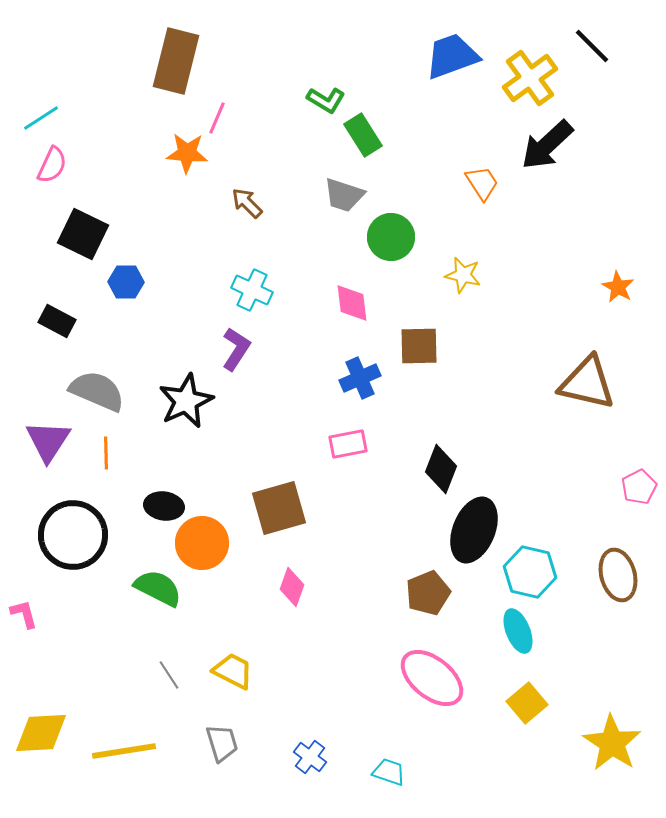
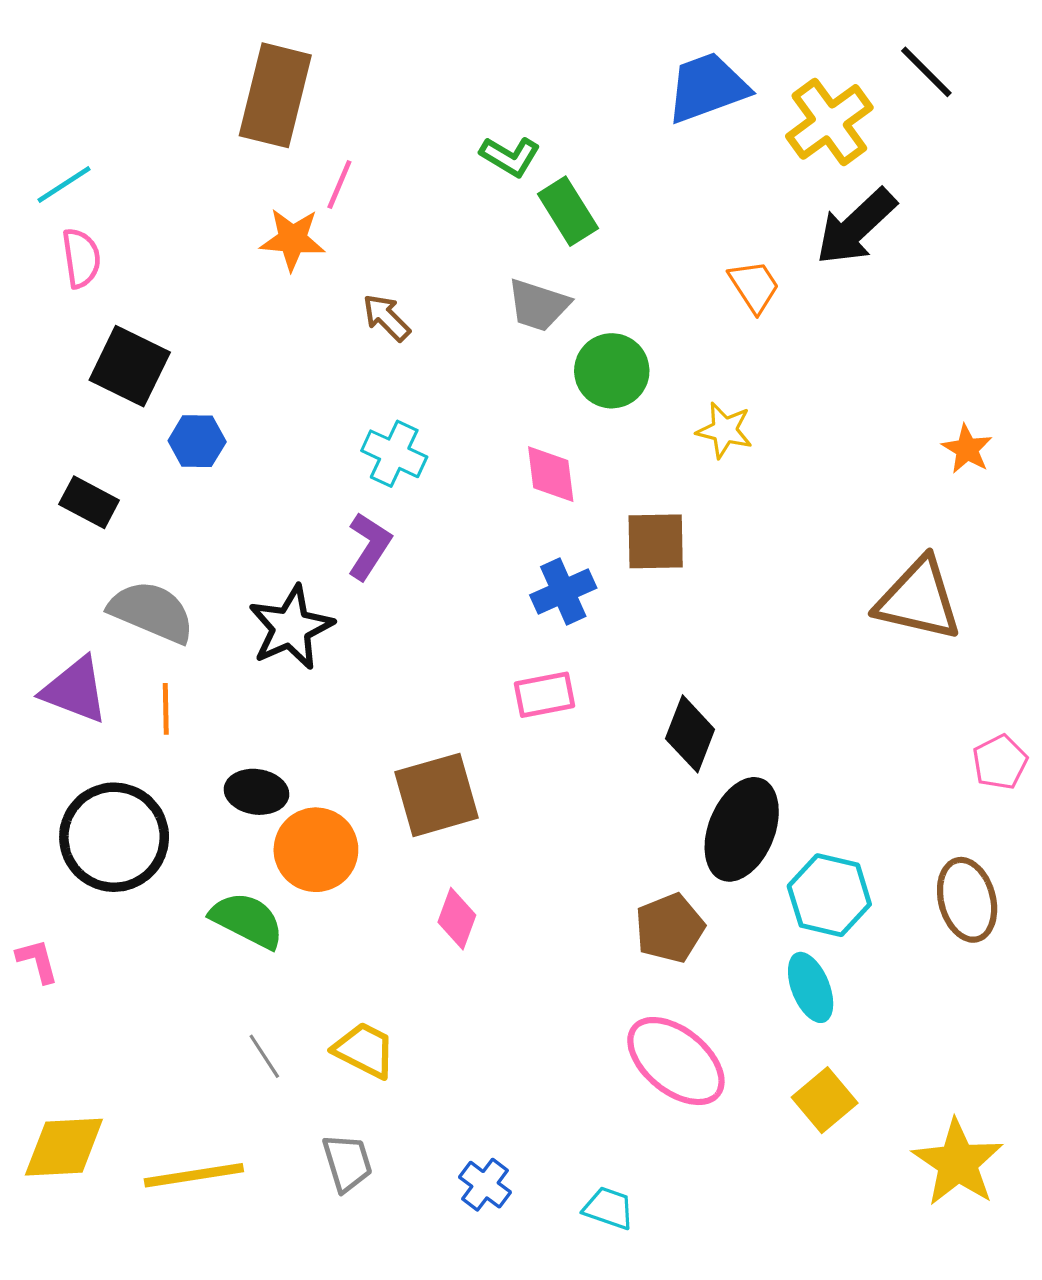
pink semicircle: (52, 165) -> (81, 258), turned -33
purple triangle: (48, 441) -> (75, 690), turned -42

